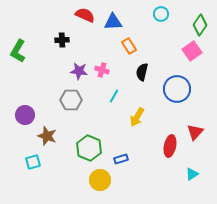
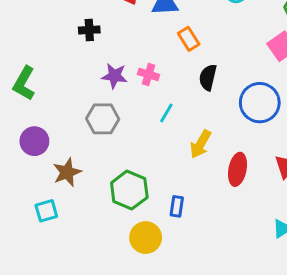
green L-shape: (18, 51) -> (24, 83), moved
brown star: (47, 136) -> (67, 172), turned 30
red ellipse: (170, 146) -> (238, 169), moved
blue rectangle: (121, 159) -> (177, 206), turned -64

